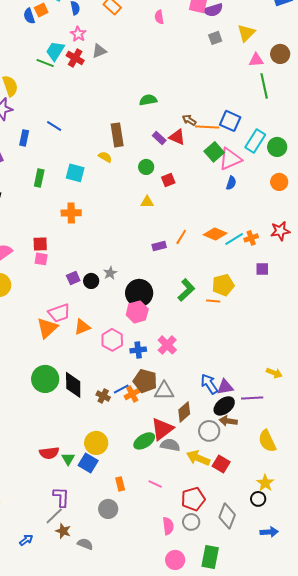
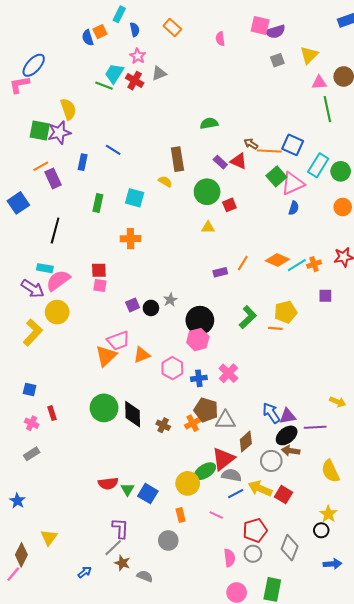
green circle: (146, 167) -> (207, 192), size x1.6
blue line: (121, 389) -> (236, 494), moved
yellow circle: (96, 443) -> (188, 483), moved

